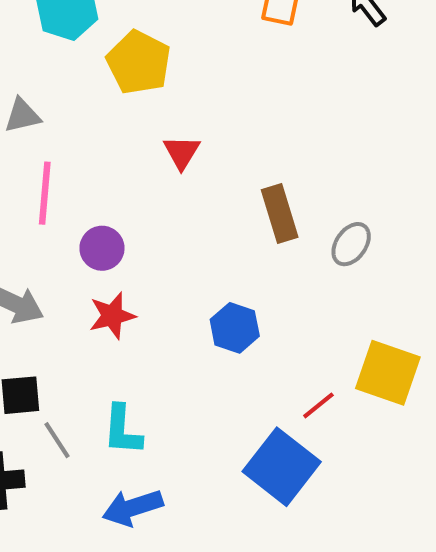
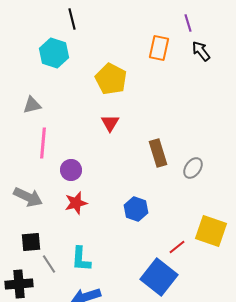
yellow pentagon: (139, 62) -> (111, 79), moved

